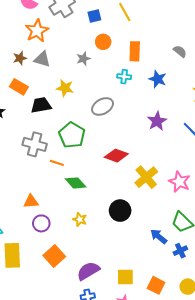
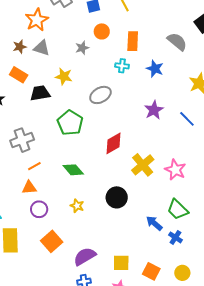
gray semicircle: (180, 51) -> (177, 42), size x1.5
gray cross: (35, 144) -> (22, 140), moved, turned -35
red diamond: (116, 156) -> (114, 143), turned -50
orange line: (57, 163) -> (34, 166), moved, turned -48
blue cross: (180, 251) -> (175, 237), turned -32

